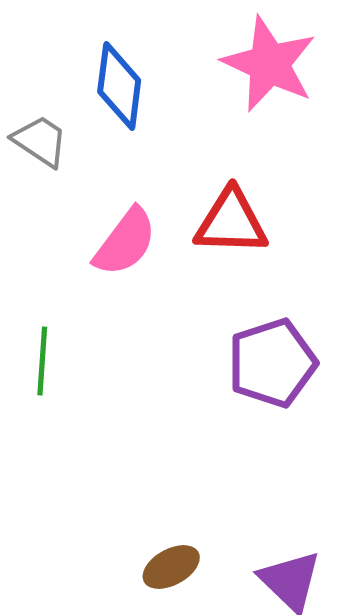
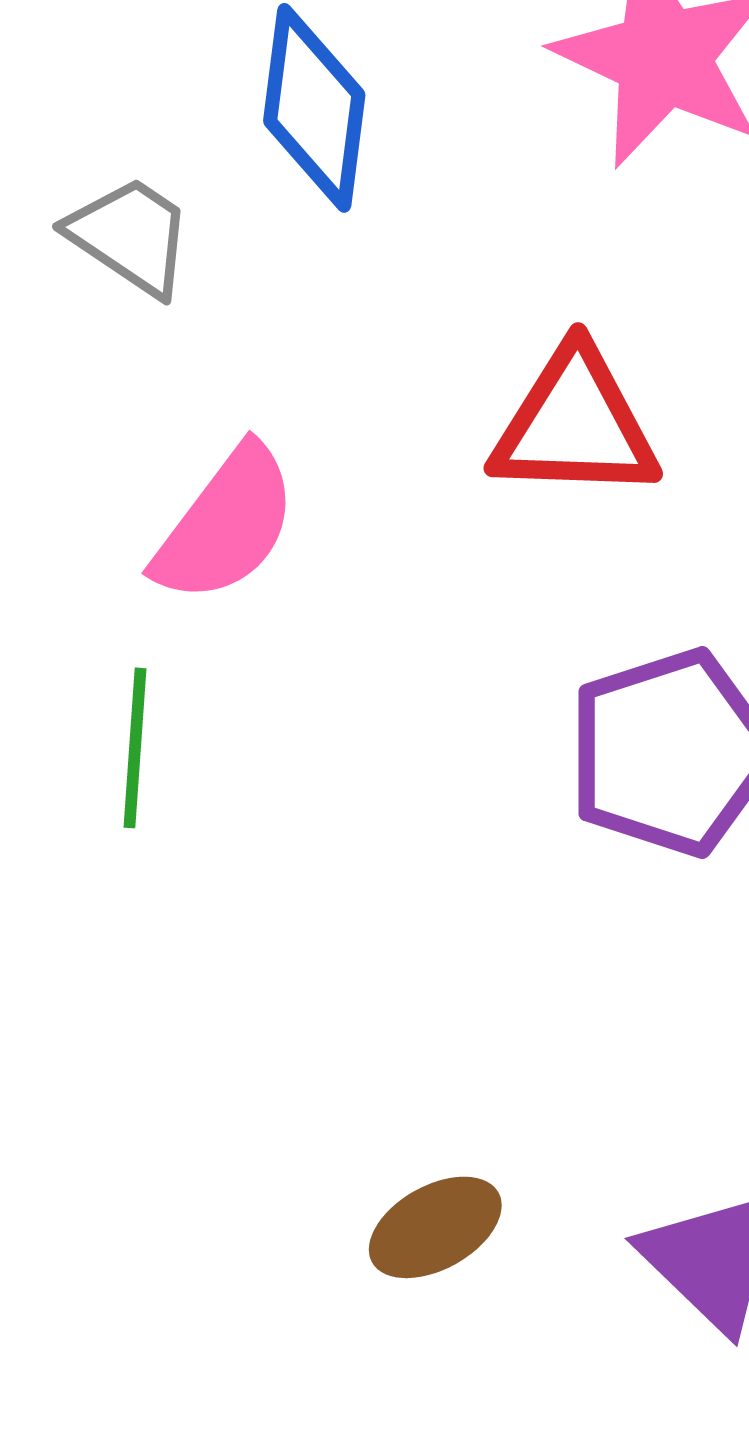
pink semicircle: (125, 242) -> (226, 525), moved

